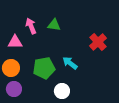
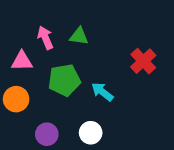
green pentagon: (44, 68) -> (64, 80), moved
purple circle: (14, 89) -> (47, 134), moved

